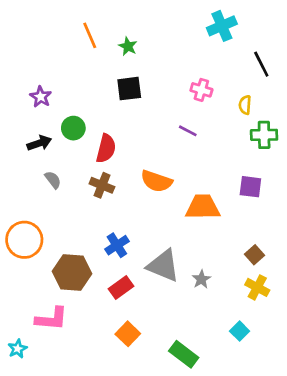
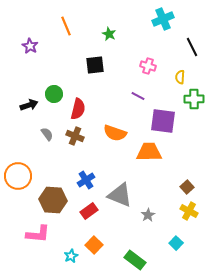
green star: (128, 46) -> (109, 34), moved
purple star: (41, 97) -> (30, 46), moved
gray semicircle: (53, 180) -> (47, 134), moved
purple square: (250, 187) -> (163, 121), moved, size x1.5
gray star: (201, 279) -> (148, 215), moved
cyan star: (17, 349) -> (71, 256), moved

